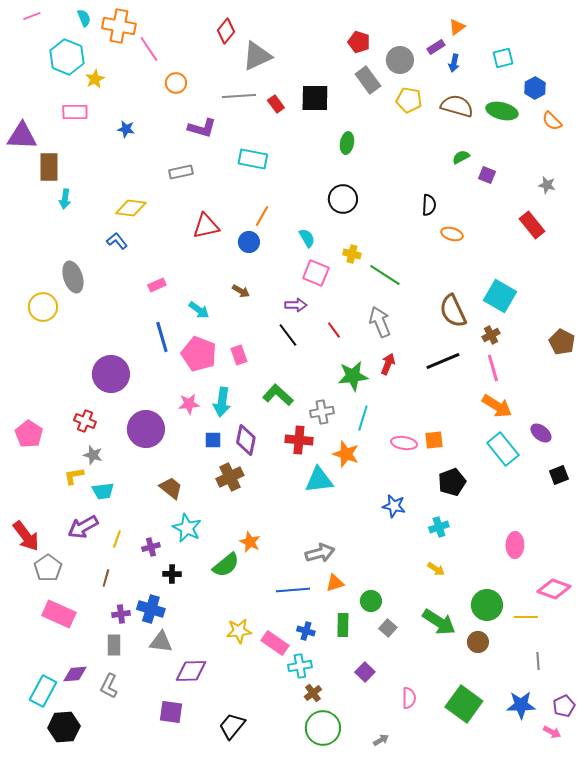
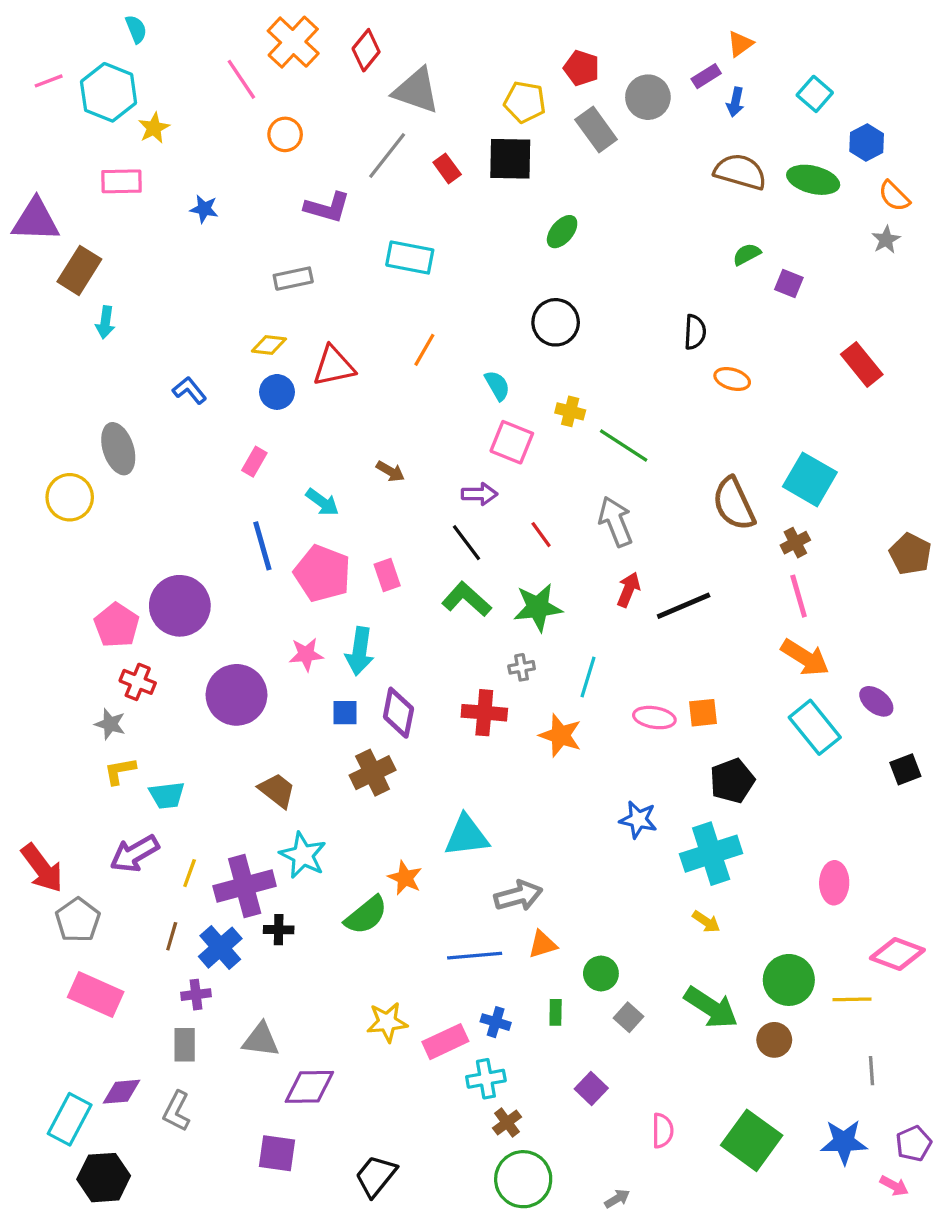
pink line: (32, 16) -> (49, 81), moved
orange cross: (119, 26) -> (293, 42), moved, turned 32
gray triangle: (257, 56) -> (416, 91), turned 44
cyan square: (503, 58) -> (815, 94), turned -35
gray line: (239, 96) -> (387, 155), turned -48
yellow pentagon: (409, 100) -> (525, 102), moved
green ellipse: (347, 143) -> (562, 232), turned 30
brown rectangle: (49, 167) -> (79, 270), turned 32
gray star: (547, 185) -> (886, 240), moved, turned 30
yellow diamond: (131, 208) -> (269, 345), moved, size x0.7
blue circle: (249, 242) -> (277, 392), moved
pink rectangle: (157, 285) -> (254, 462), turned -36
black line: (443, 361) -> (684, 606), moved
green star: (353, 376) -> (538, 607), moved
green L-shape: (278, 395) -> (467, 599), moved
gray cross: (322, 412) -> (522, 667), size x0.7
pink pentagon: (29, 434) -> (117, 625), moved
gray star: (93, 455) -> (110, 724), moved
cyan triangle: (319, 480) -> (467, 836), moved
cyan cross: (439, 527) -> (711, 854), size x1.8
purple cross: (151, 547) -> (245, 886), size x2.0
blue cross: (151, 609) -> (220, 948), moved, turned 32
green rectangle: (343, 625) -> (556, 1012), size x0.7
pink rectangle: (275, 643) -> (445, 1042), turned -60

